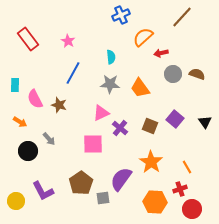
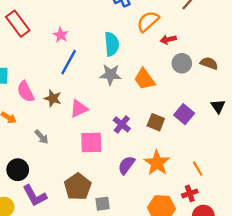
pink star: (68, 41) -> (61, 35), moved
cyan semicircle: (111, 57) -> (112, 44), size x1.5
pink triangle: (101, 113) -> (79, 109), moved
black triangle: (205, 122) -> (218, 106), moved
black circle: (28, 151) -> (18, 170), moved
purple semicircle: (121, 179) -> (126, 165), moved, size x0.7

